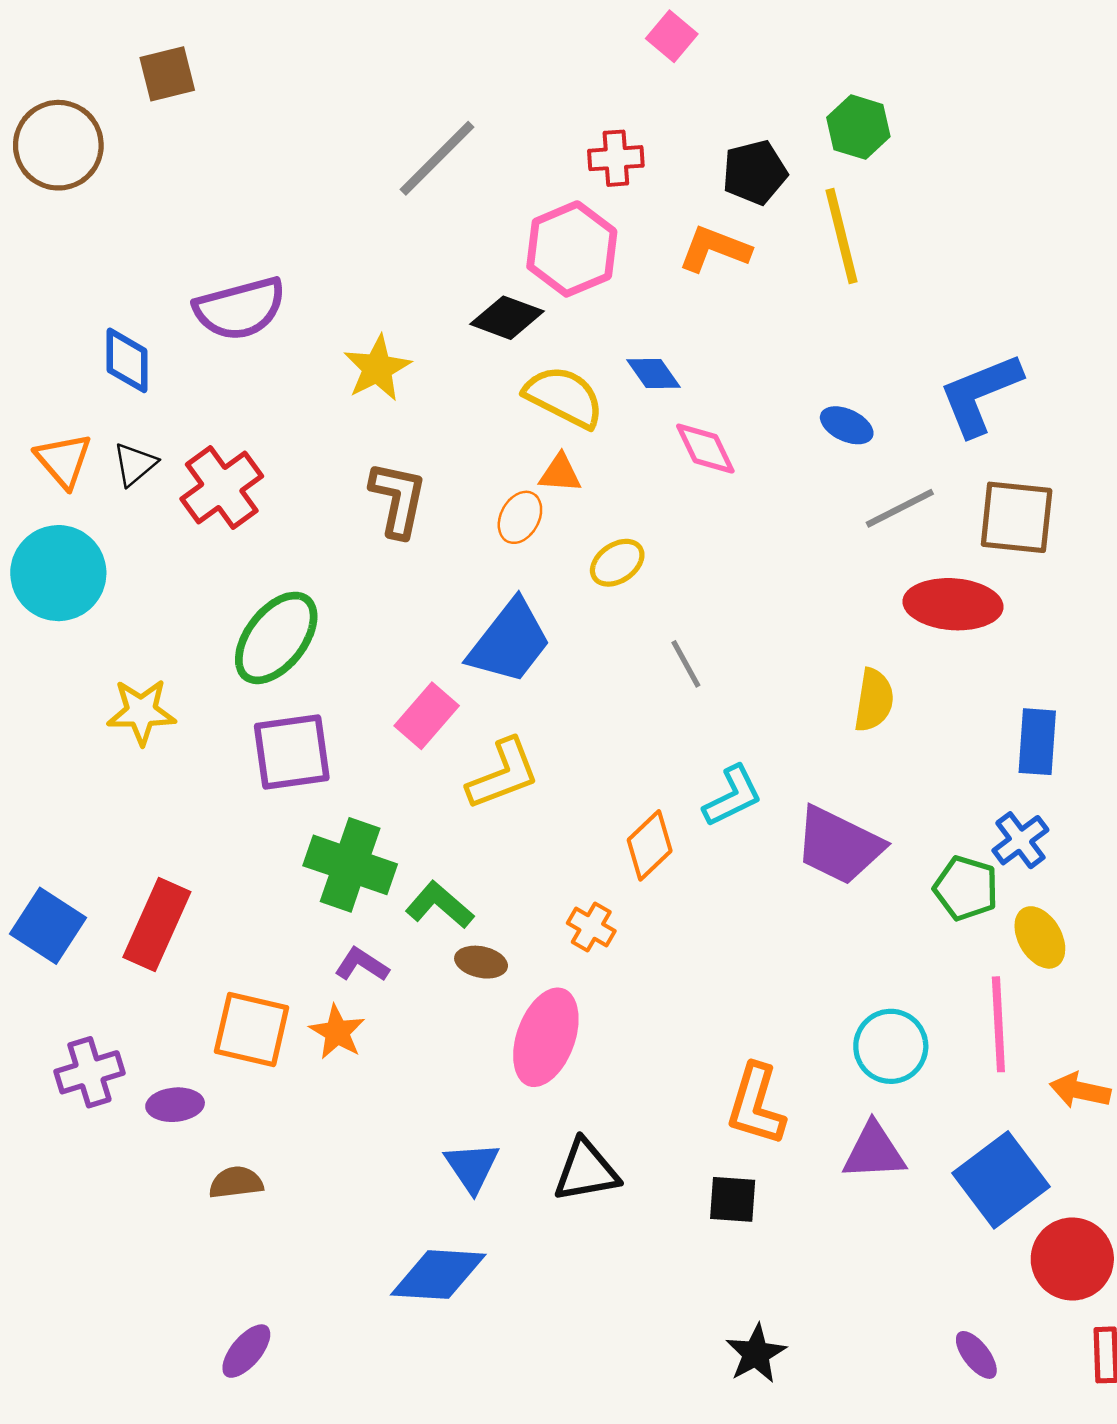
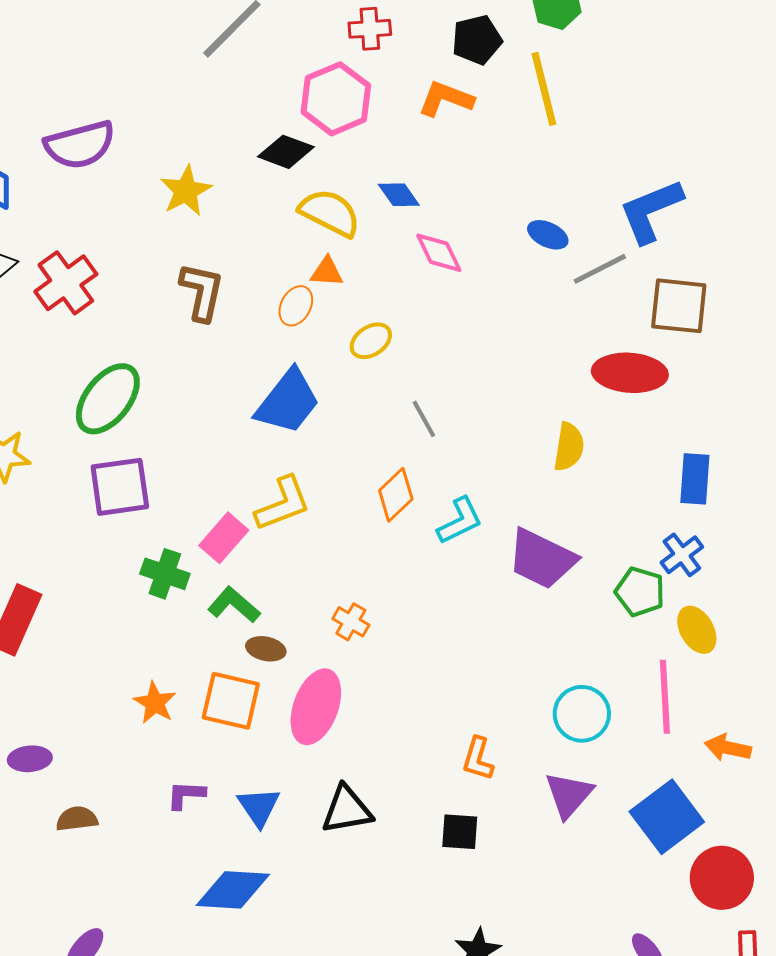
gray line: (900, 508) -> (600, 269), moved
pink rectangle: (427, 716) -> (224, 538), moved
orange diamond: (650, 845) -> (396, 495), moved
green cross: (350, 865) -> (165, 574), size x0.7
purple L-shape: (362, 965) -> (186, 795), moved, turned -30
orange square: (252, 1029) -> (231, 701), moved
orange L-shape: (756, 1105) -> (478, 759), size x0.7
purple triangle: (874, 1151) -> (569, 795), turned -46

